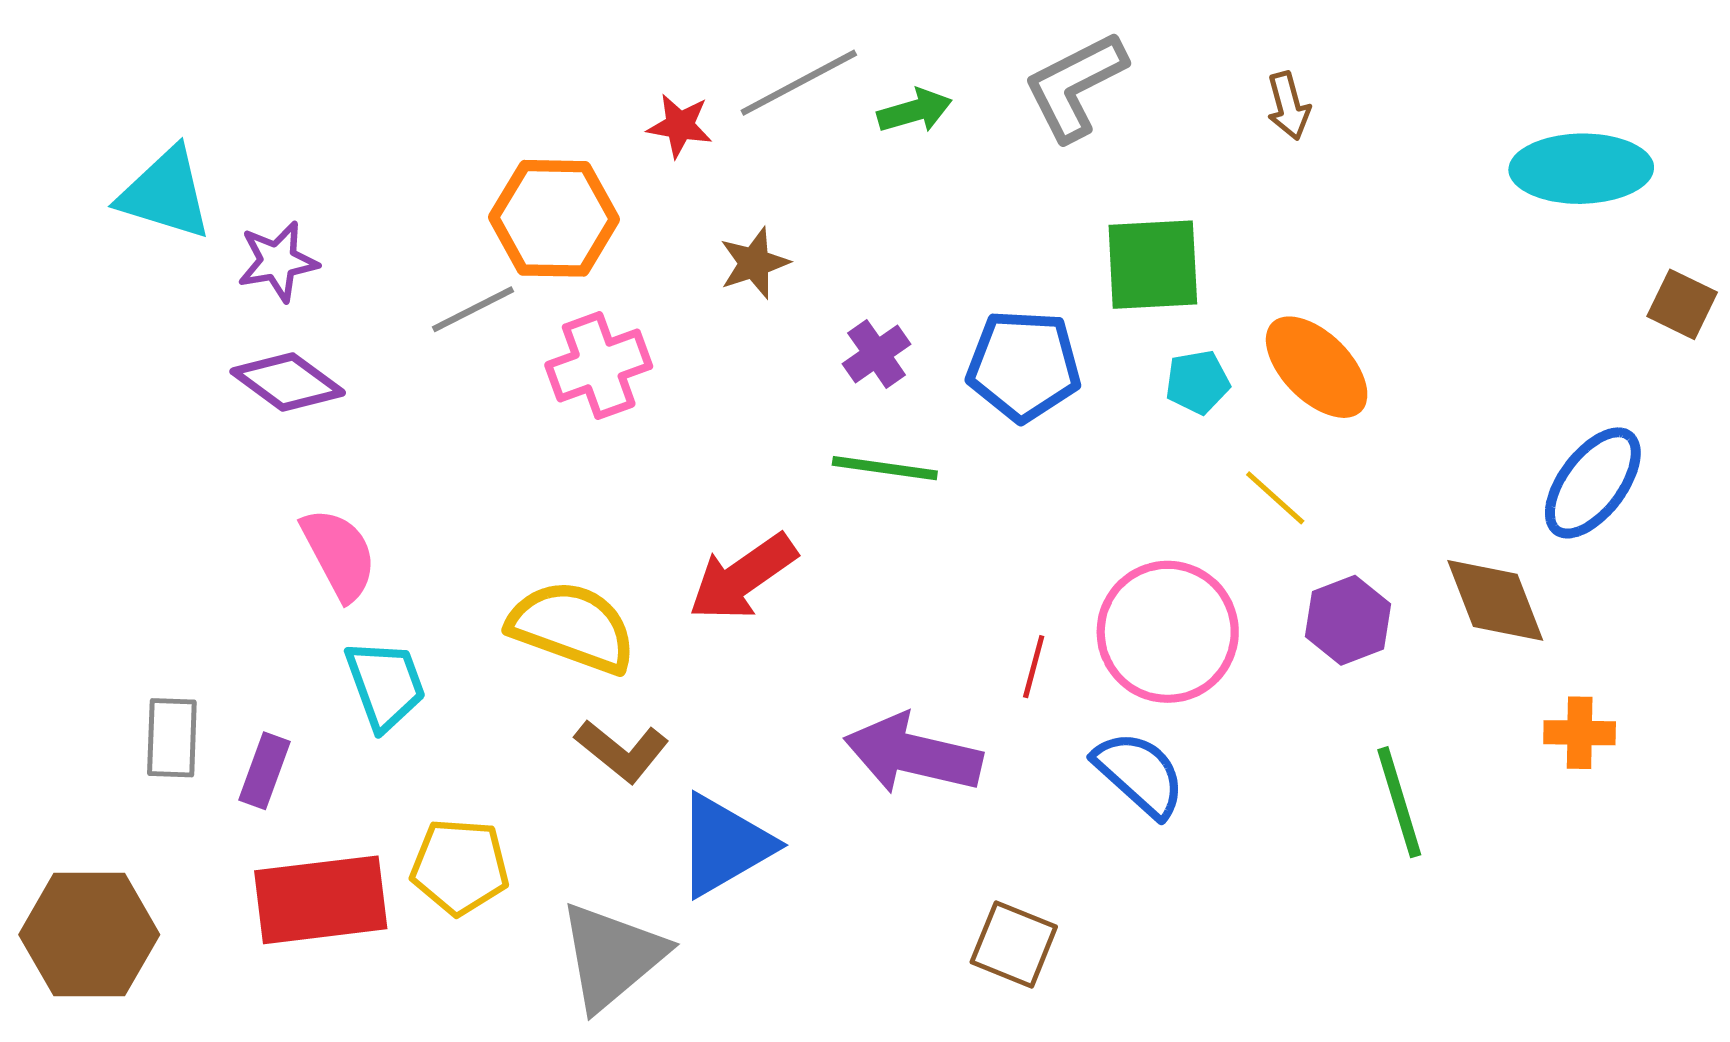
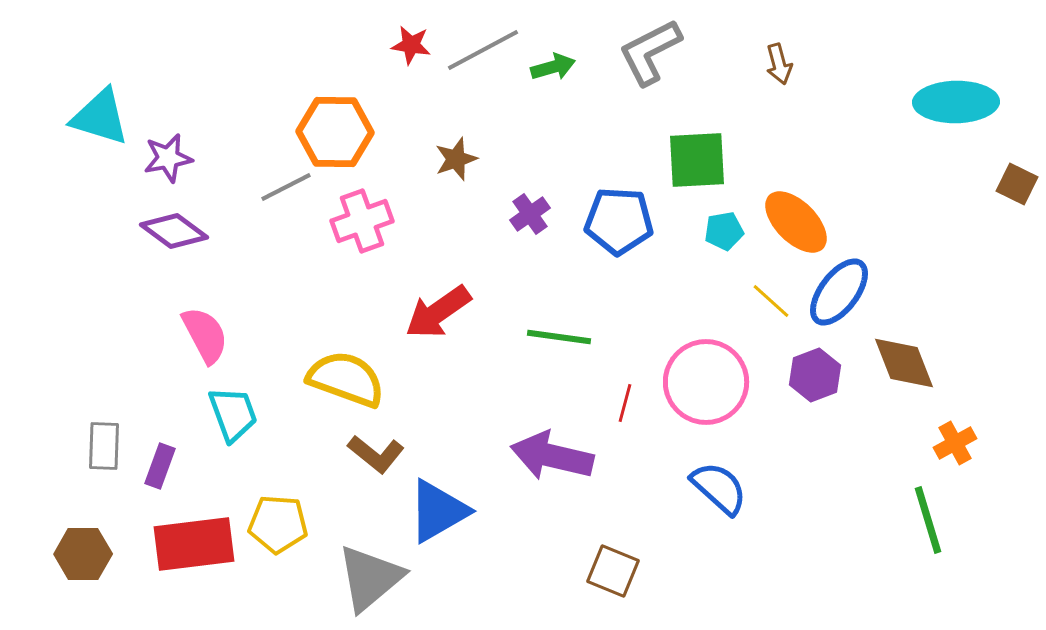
red star: (680, 126) -> (411, 45), moved
green line: (885, 468) -> (559, 337), moved
blue ellipse: (1593, 483) -> (839, 292), moved
red arrow: (743, 577) -> (438, 312), moved
orange cross: (1580, 733) -> (955, 443), turned -30
blue semicircle: (1140, 774) -> (719, 488), moved
green line: (1399, 802) -> (928, 520), moved
brown hexagon: (89, 935) -> (83, 554), moved, size x0.7

